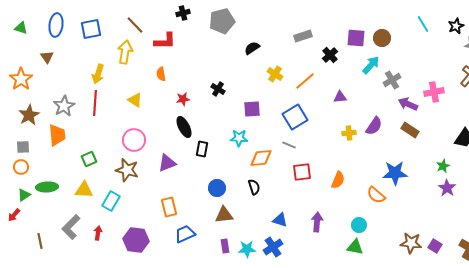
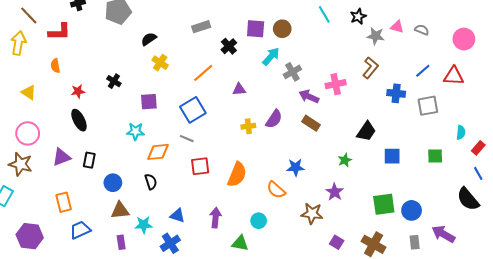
yellow cross: (275, 74) -> (160, 63), moved
black rectangle: (202, 149) -> (89, 160), moved
blue star: (395, 173) -> (296, 167), size x0.7
orange semicircle: (338, 180) -> (237, 174), size x1.4
purple star: (447, 188) -> (335, 192), moved
brown star: (411, 243) -> (312, 214), moved
green triangle: (355, 247) -> (240, 243), moved
cyan star: (247, 249) -> (144, 225), moved

